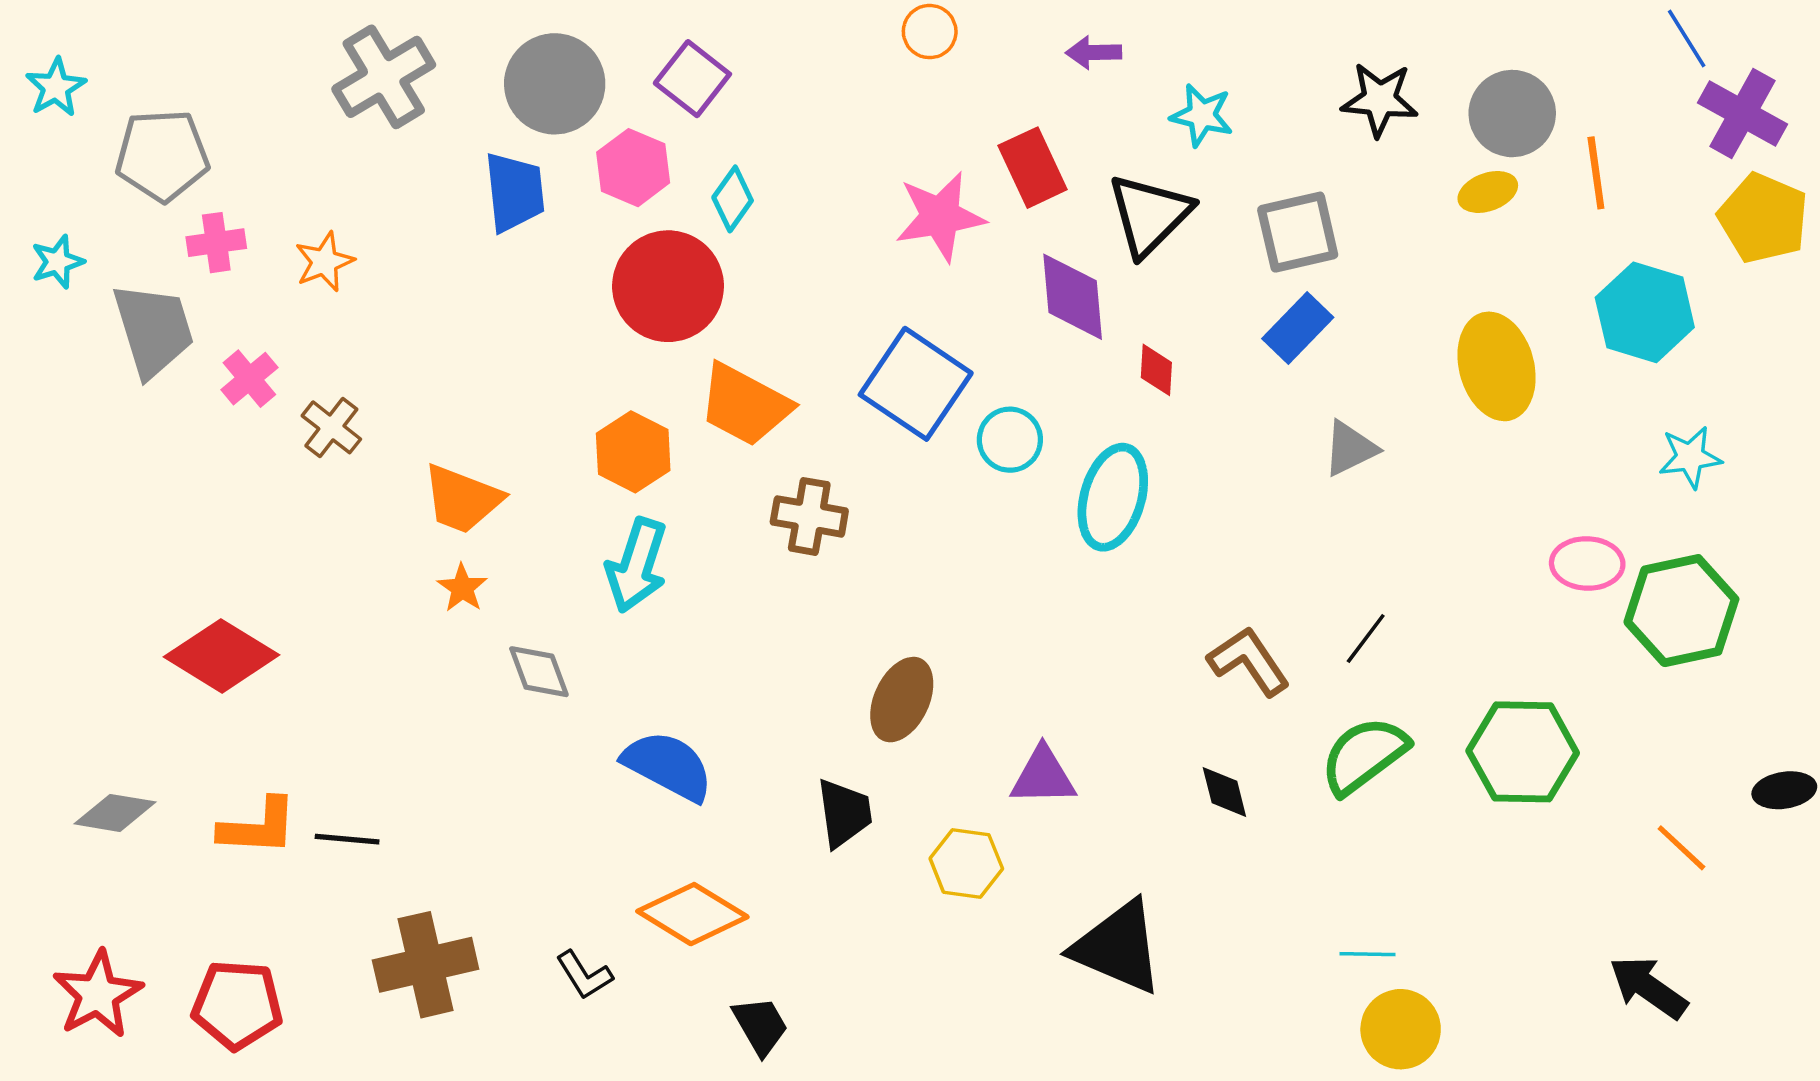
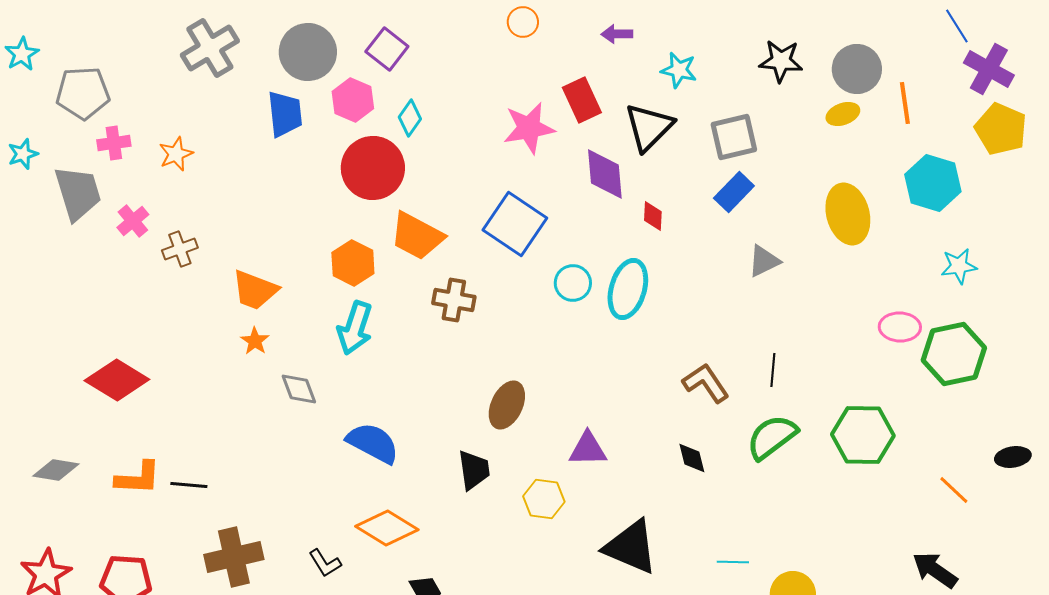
brown cross: (331, 427) -> (180, 249), turned 32
cyan circle: (1010, 440) -> (573, 283), moved
black line: (1366, 639) -> (773, 370), turned -32
cyan line: (1367, 954) -> (733, 562), moved

